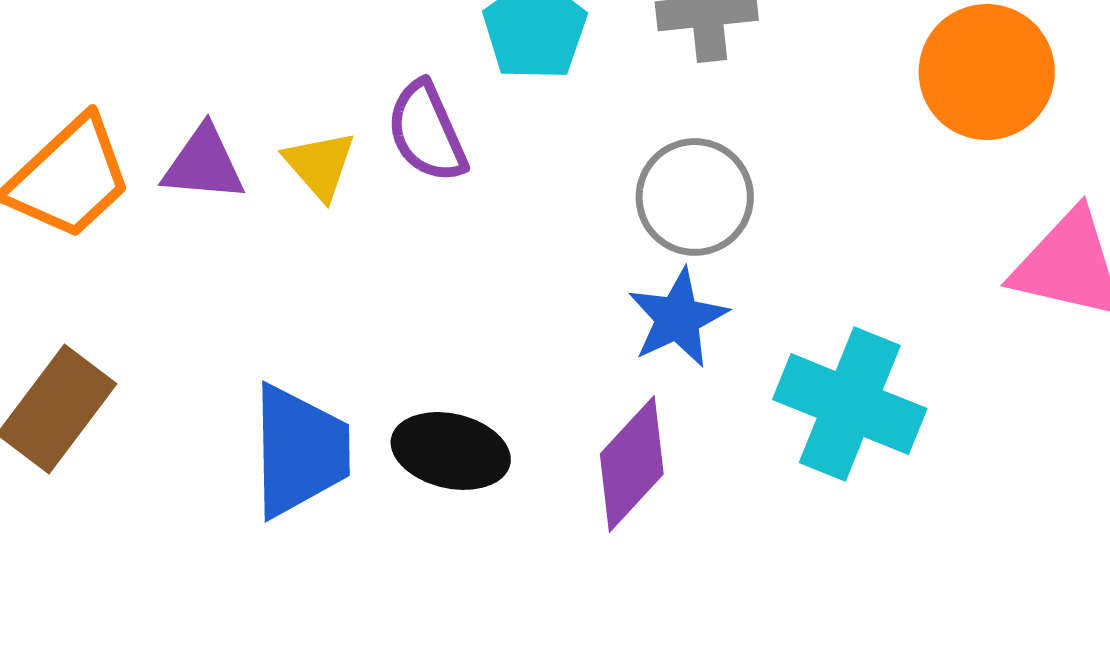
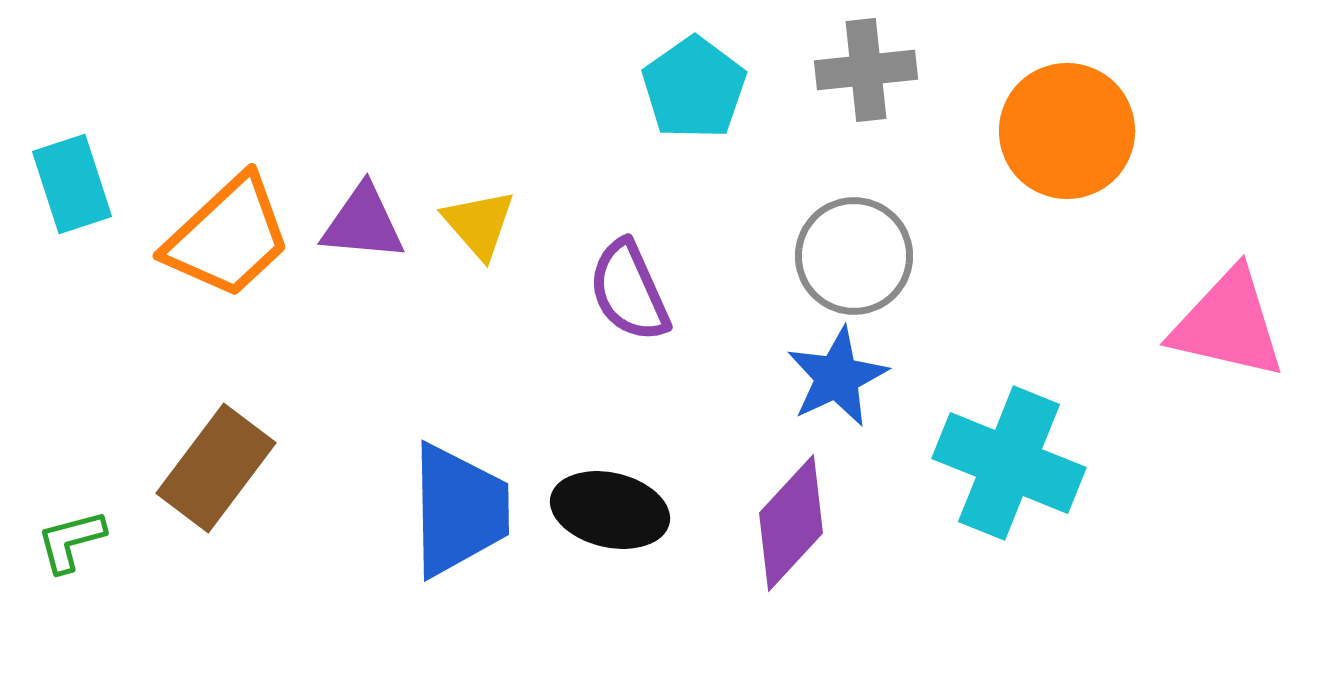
orange circle: (987, 72) -> (1067, 131), moved
purple semicircle: (427, 132) -> (629, 291), moved

